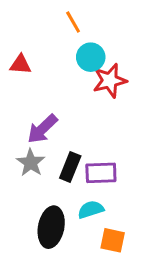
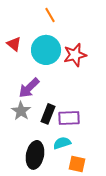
cyan circle: (91, 57) -> (46, 50), moved, size x1.5
red triangle: (20, 64) -> (14, 44), turned 35

